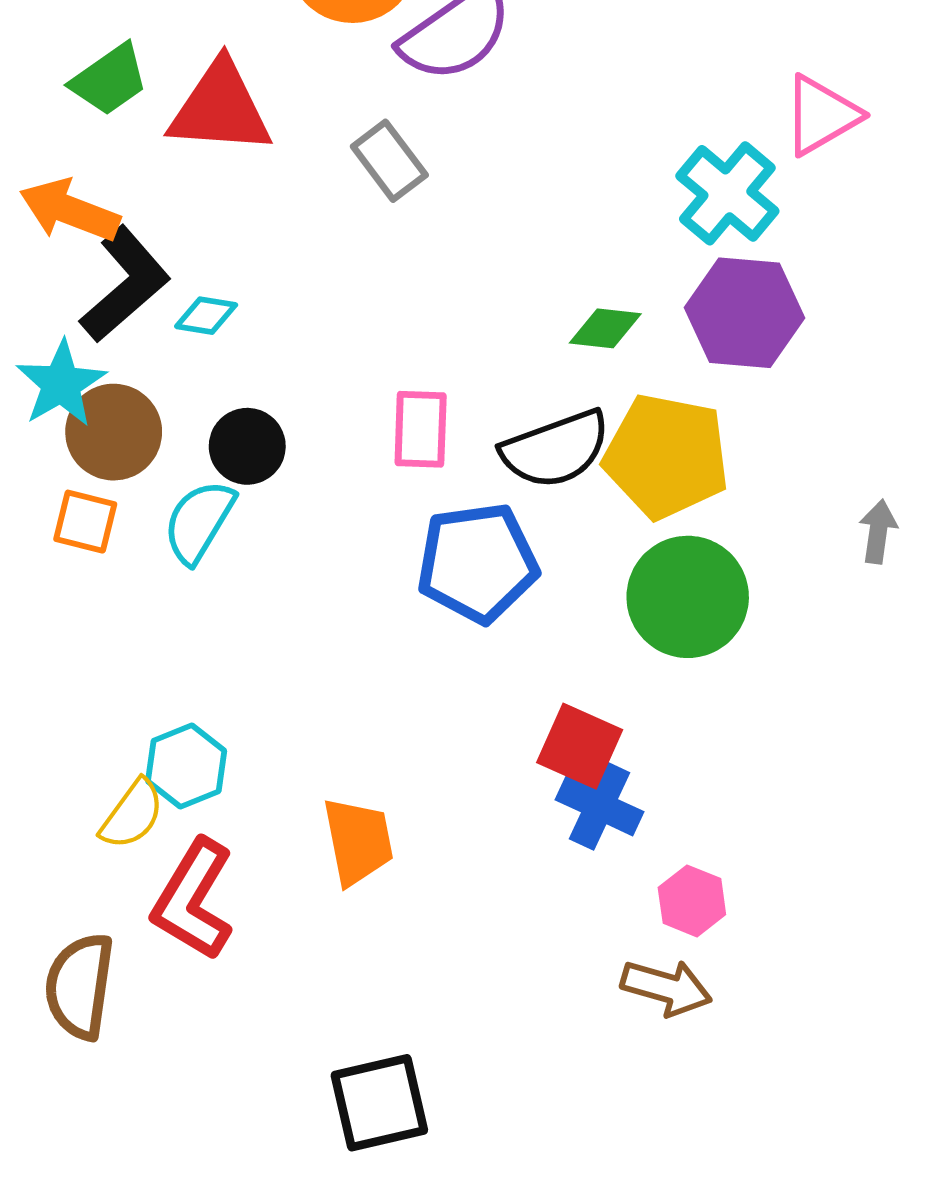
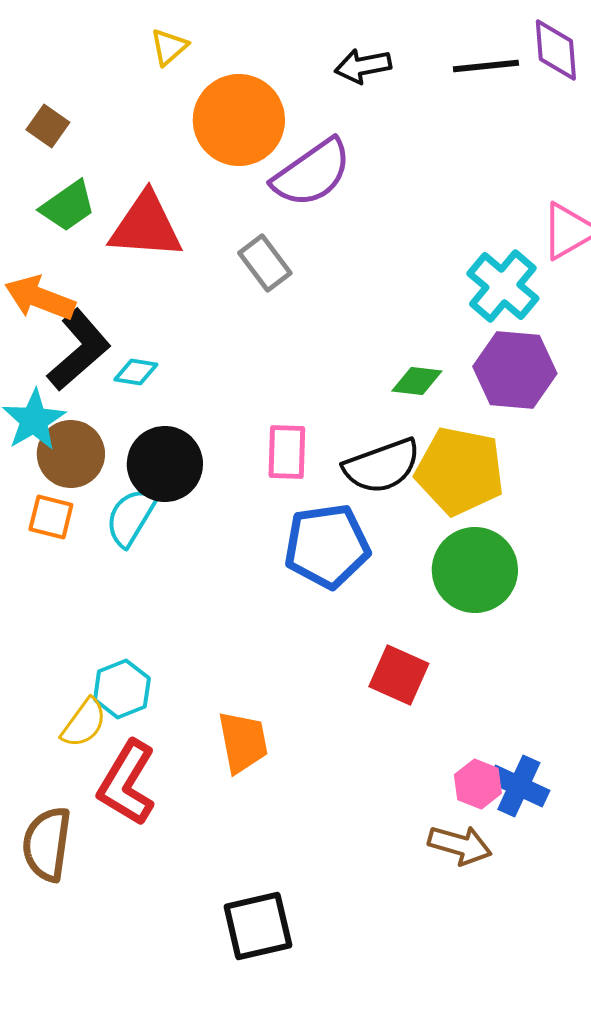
black circle: (247, 446) -> (165, 464), size x1.4
blue cross: (600, 806) -> (519, 786), moved

